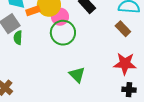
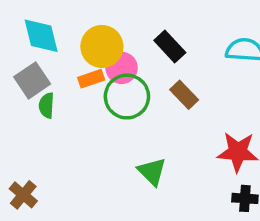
orange rectangle: (33, 11) -> (91, 79), moved
brown rectangle: (123, 29) -> (184, 95), moved

